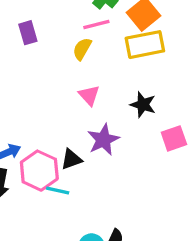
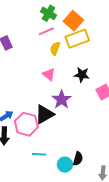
yellow semicircle: (82, 49) -> (55, 48), moved
black triangle: (71, 159) -> (44, 114), size x1.5
cyan line: (58, 190) -> (39, 154), moved

